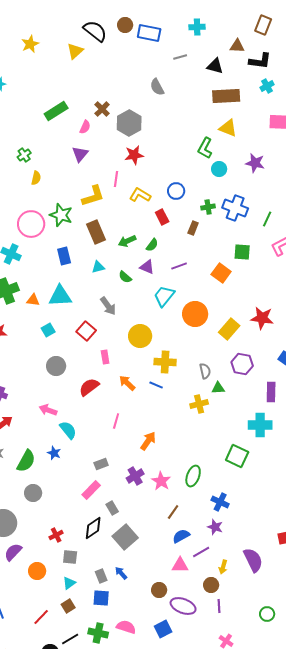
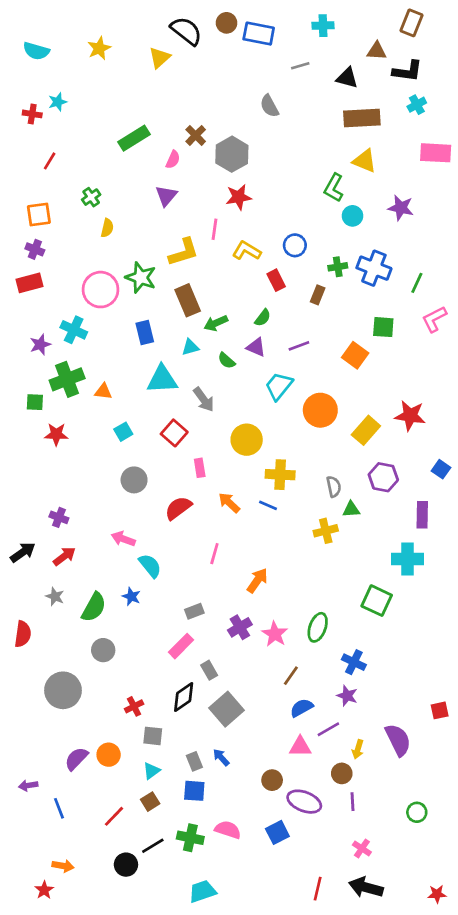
green arrow: (127, 241) -> (216, 323), moved
cyan triangle: (60, 296) -> (162, 379), moved
purple semicircle: (13, 552) -> (76, 759), moved

